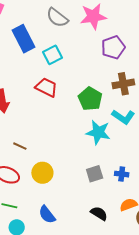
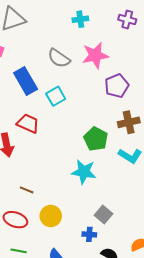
red trapezoid: (46, 87) -> (28, 124), moved
cyan star: (98, 132) -> (84, 172), moved
gray square: (95, 174) -> (104, 215), turned -30
blue cross: (122, 174) -> (89, 234), moved

